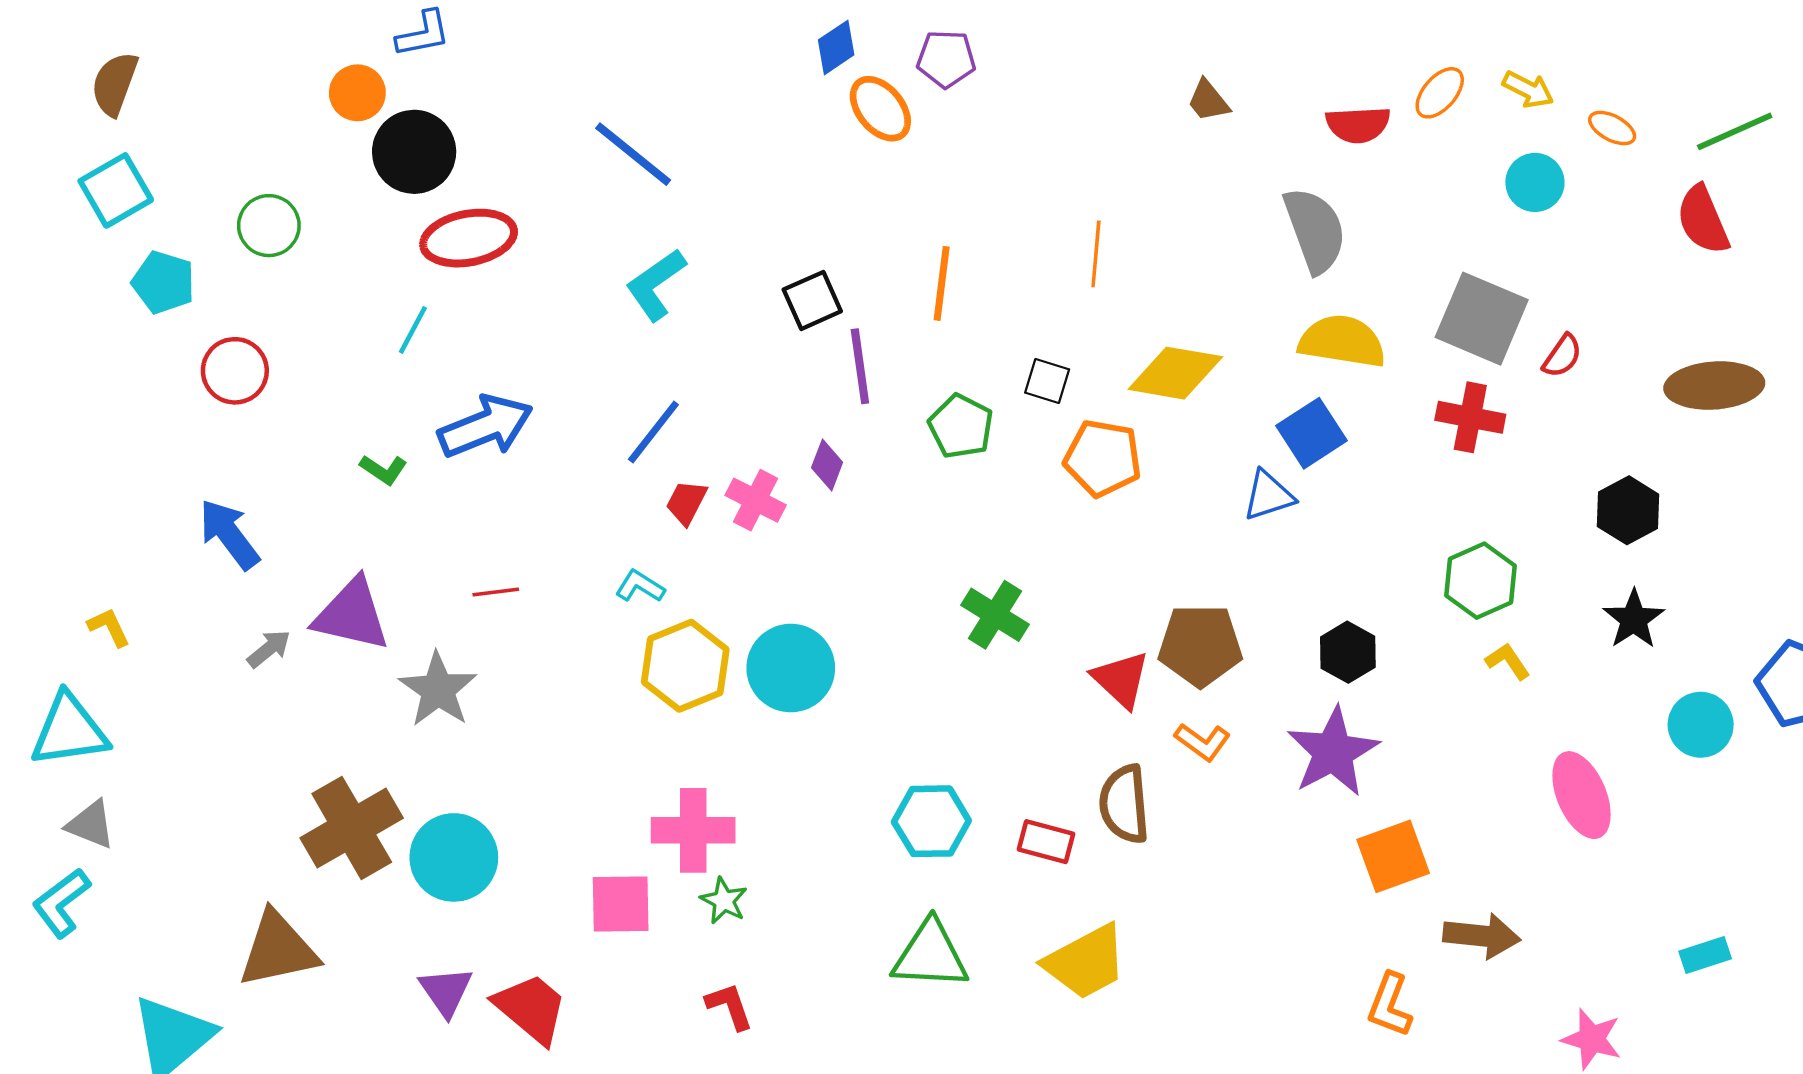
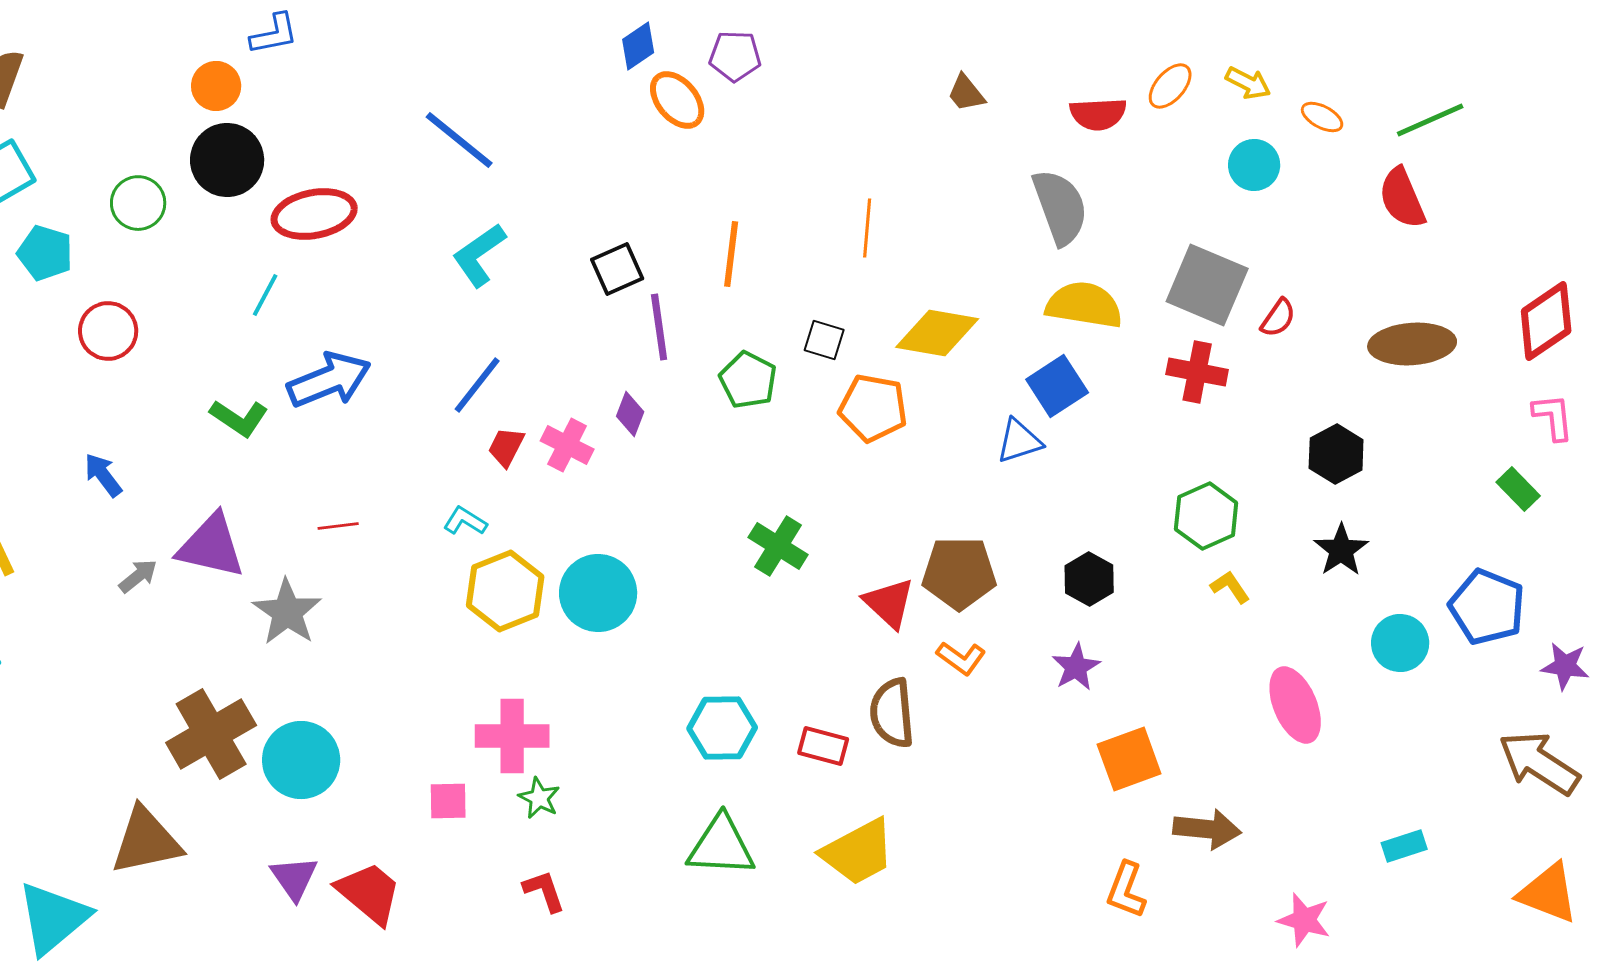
black circle: (414, 152) -> (227, 160), moved
green L-shape: (383, 469) -> (239, 418), size x1.4
blue arrow: (229, 534) -> (103, 475), size x0.7
purple star: (1333, 752) -> (1076, 667), size x0.6
pink square: (621, 904) -> (448, 801), size x0.7

